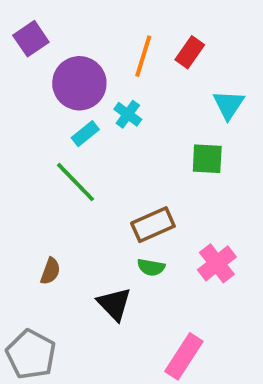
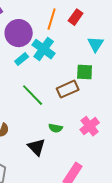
cyan cross: (128, 114) -> (44, 49), size x1.6
green line: (76, 182) -> (33, 95), moved
brown rectangle: (153, 225) -> (68, 89), moved

